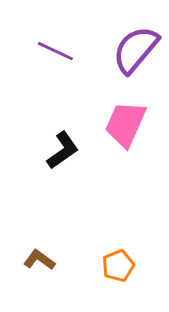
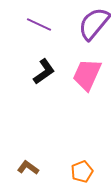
black L-shape: (63, 150) -> (44, 72), moved

